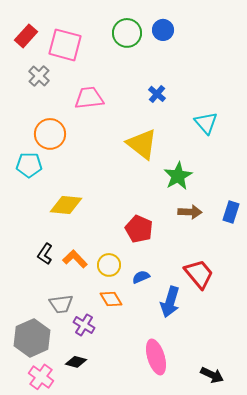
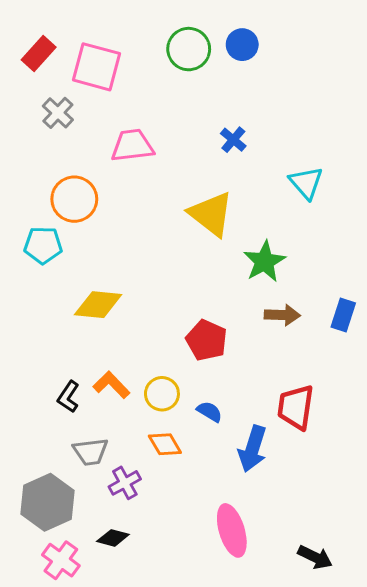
black L-shape: (45, 254) -> (68, 397), moved
red trapezoid: (199, 274) -> (296, 407), turned -132
blue semicircle: (141, 277) -> (210, 412), turned 54
purple cross: (84, 325) -> (125, 483), turned 30

